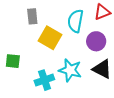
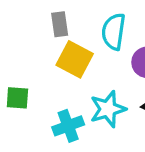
gray rectangle: (32, 16) -> (60, 24), moved
cyan star: (70, 70) -> (108, 109), turned -30

